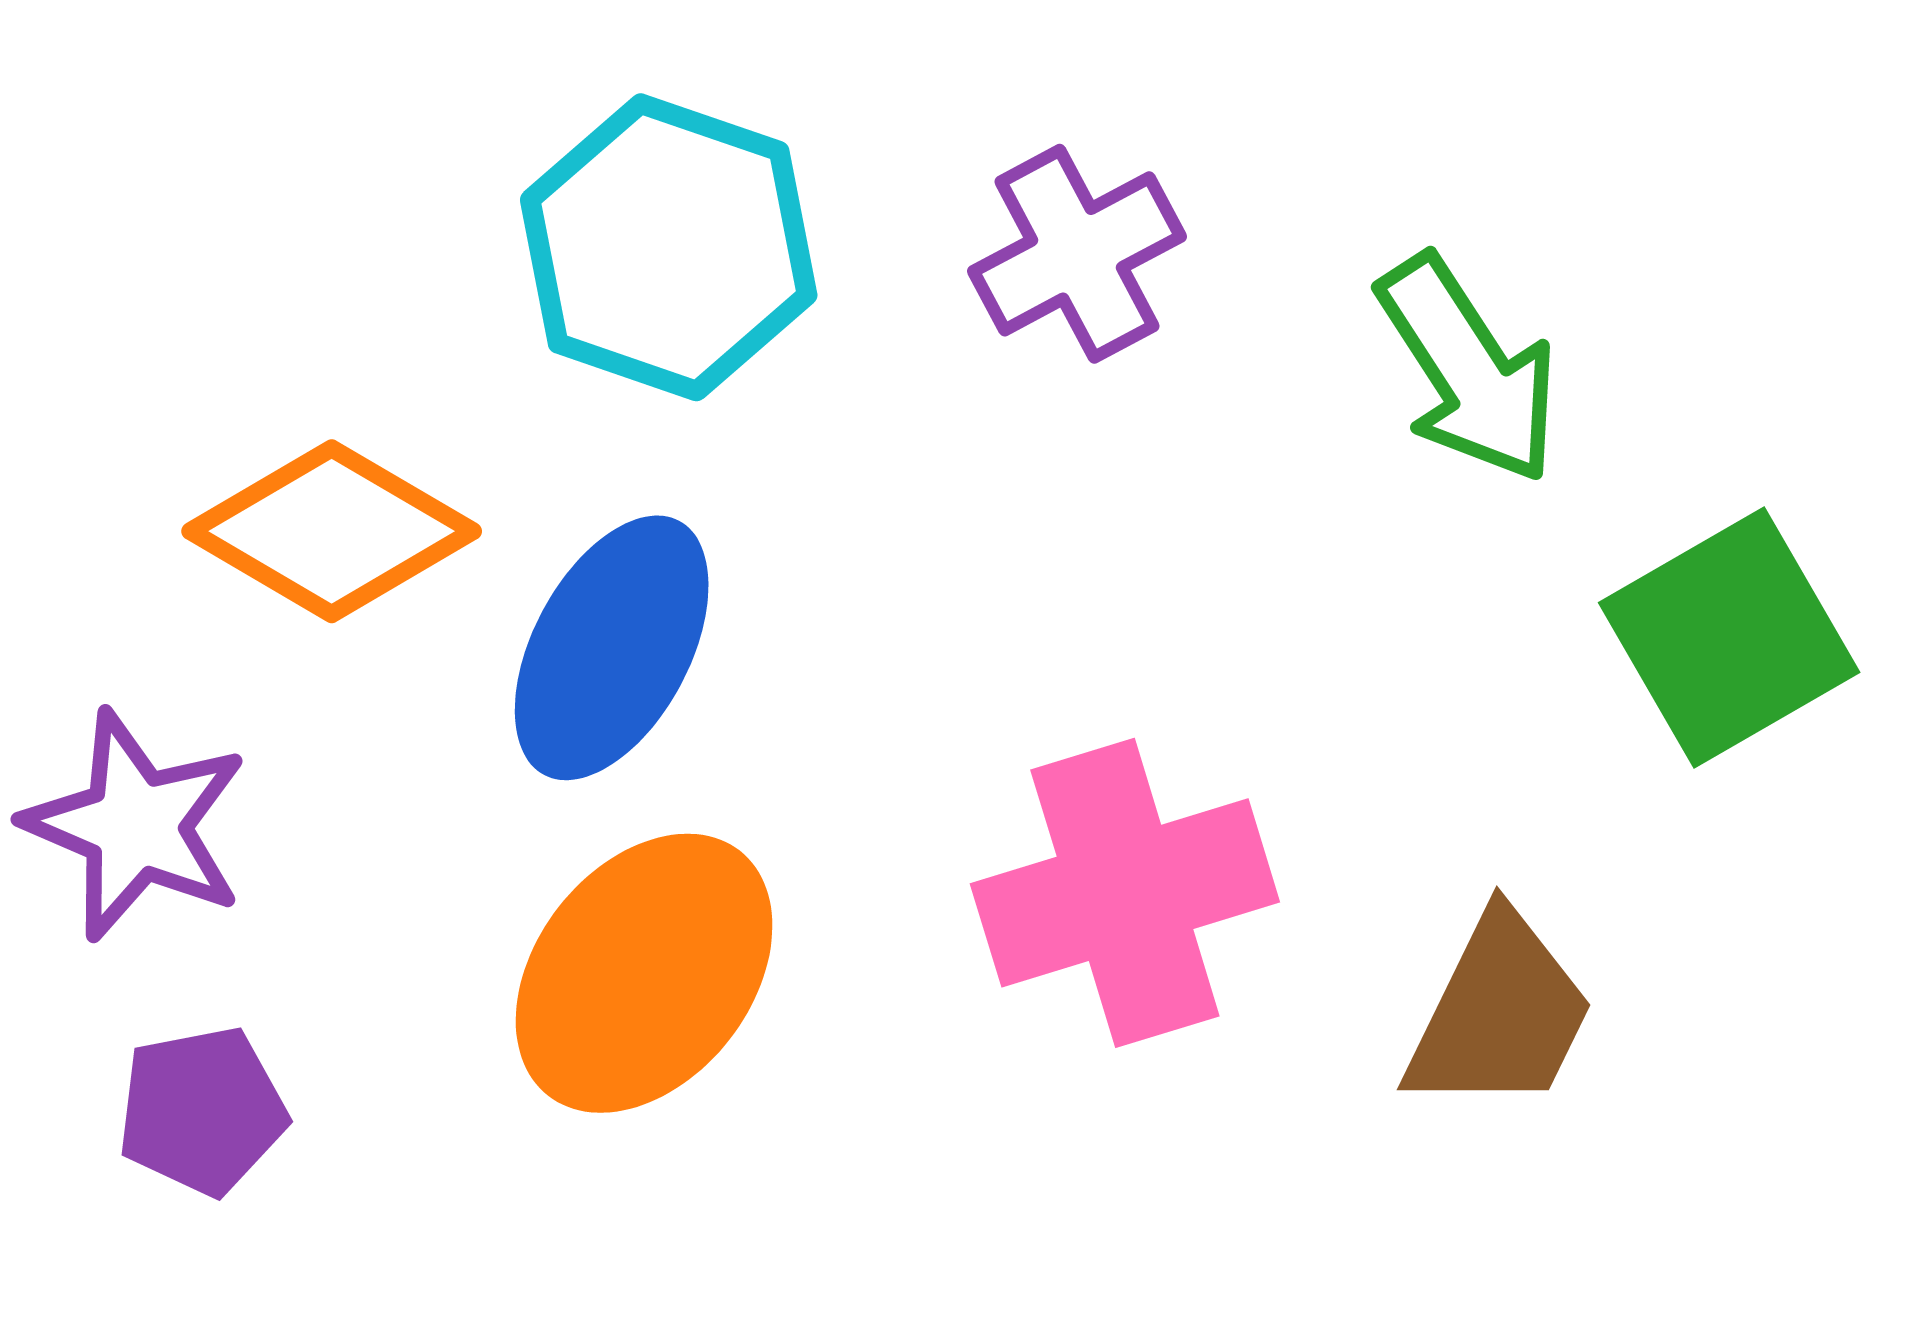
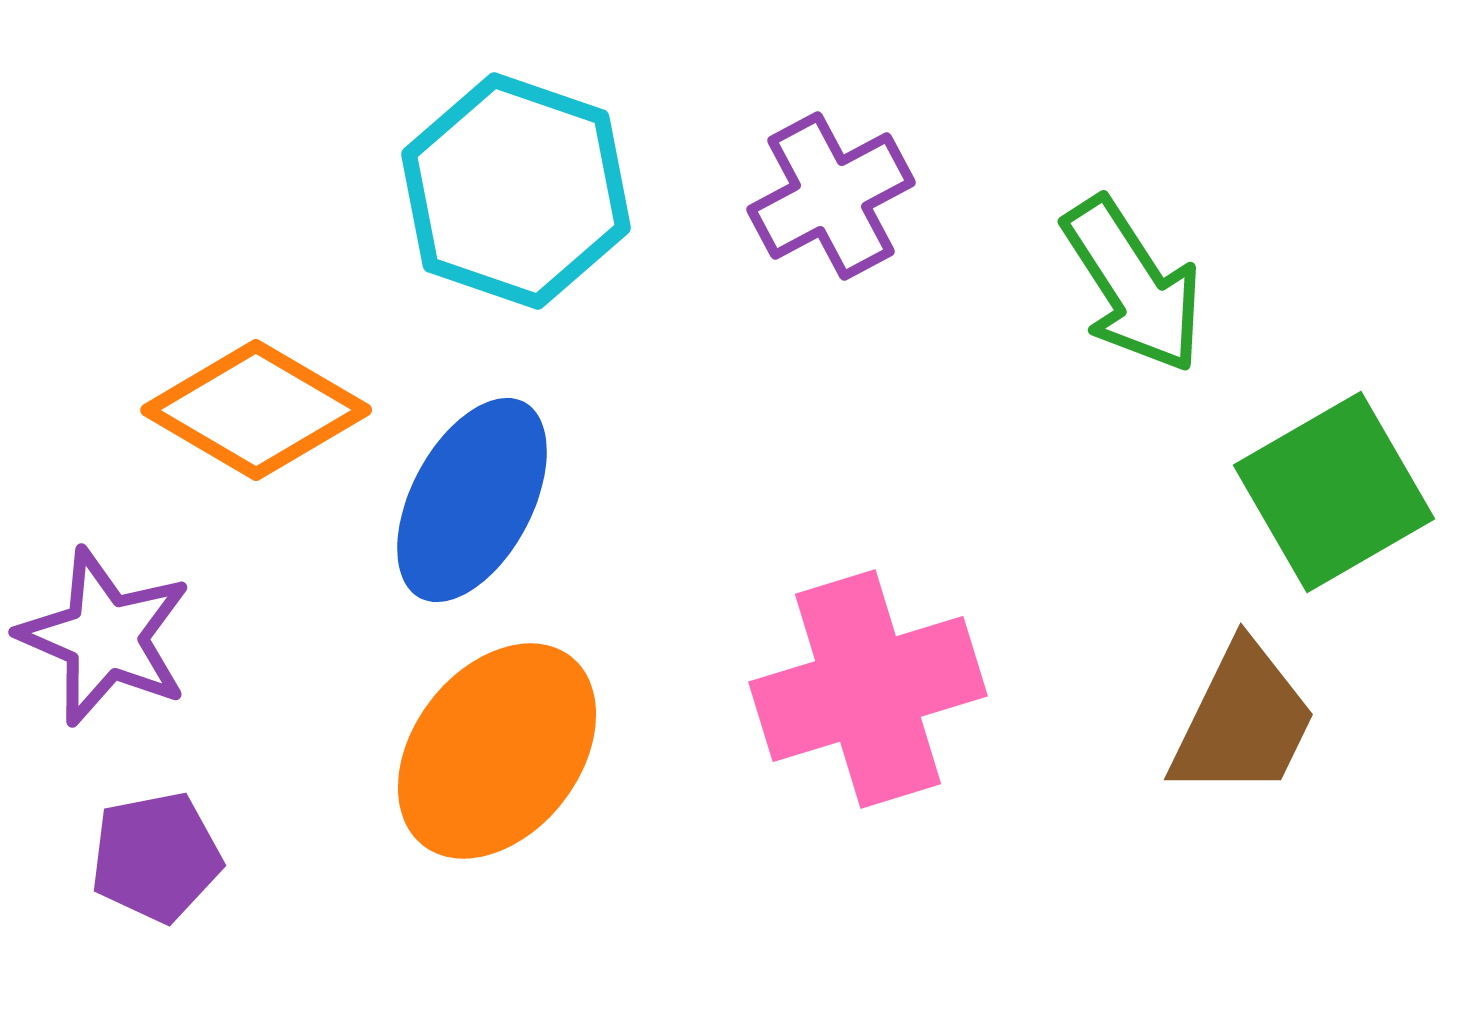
brown trapezoid: (1500, 1013) -> (1243, 721), moved

